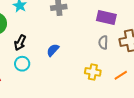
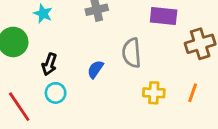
gray semicircle: (103, 42) -> (132, 53), moved, size x1.5
orange line: (121, 75) -> (193, 93), turned -32

